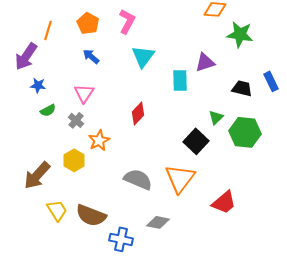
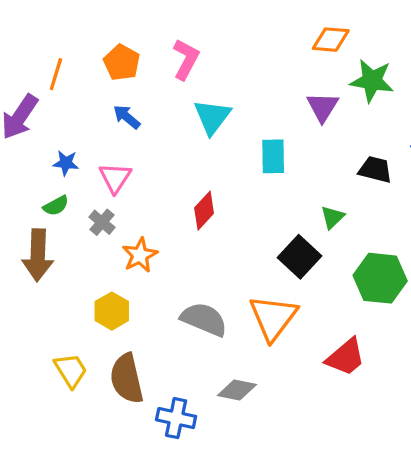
purple triangle: (205, 62) -> (323, 107), moved, turned -40
blue star: (38, 85) -> (66, 163), moved
green hexagon: (245, 132) -> (380, 278), moved
yellow hexagon: (74, 160) -> (112, 311), moved
brown arrow: (37, 175) -> (38, 255), moved, turned -40
brown semicircle: (91, 215) -> (127, 379), turned 56

